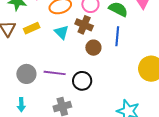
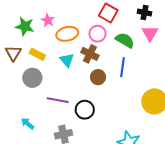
yellow rectangle: (32, 28) -> (37, 54), turned 49
gray circle: (26, 74) -> (32, 78), moved
cyan arrow: (21, 105) -> (28, 124), moved, turned 128

